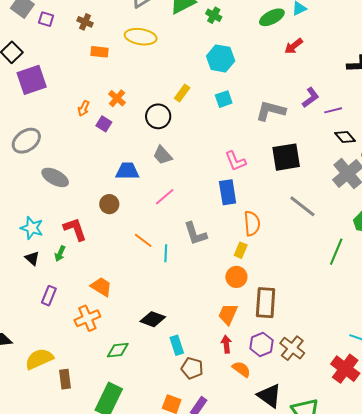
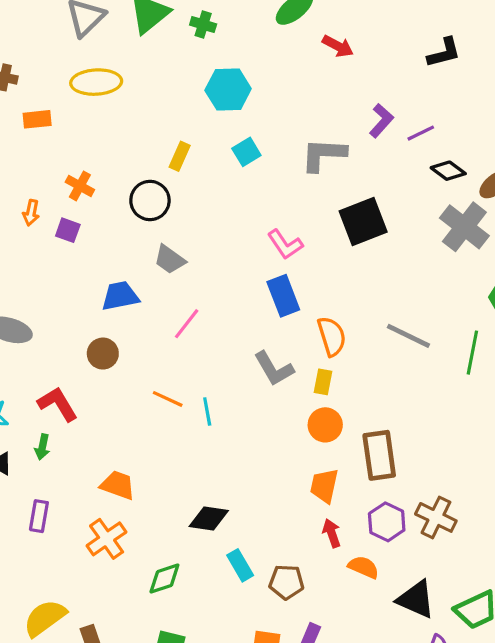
red arrow: (294, 46) -> (338, 46), turned -102
gray line: (302, 206) -> (408, 336), moved
gray L-shape: (195, 234) -> (274, 369), moved
cyan rectangle: (177, 345) -> (240, 565), moved

